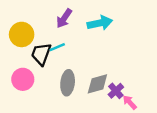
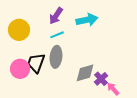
cyan line: (57, 47) -> (57, 35), moved
black trapezoid: (41, 54) -> (36, 63), moved
gray ellipse: (68, 83) -> (56, 57), moved

